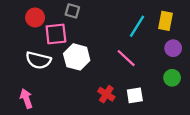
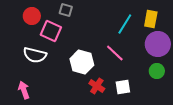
pink square: (56, 34) -> (51, 31), turned 30
purple circle: (173, 48) -> (158, 44), size x1.6
white hexagon: (77, 57) -> (82, 62), moved

